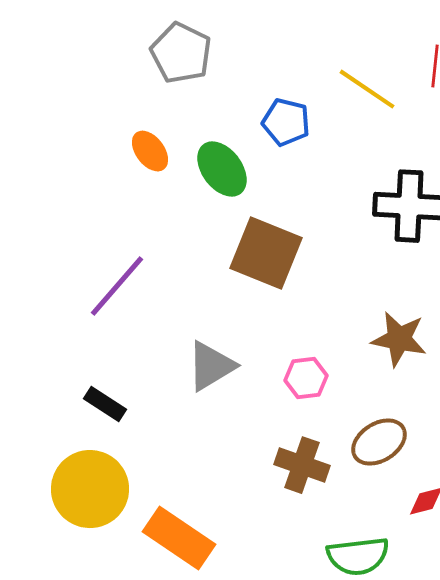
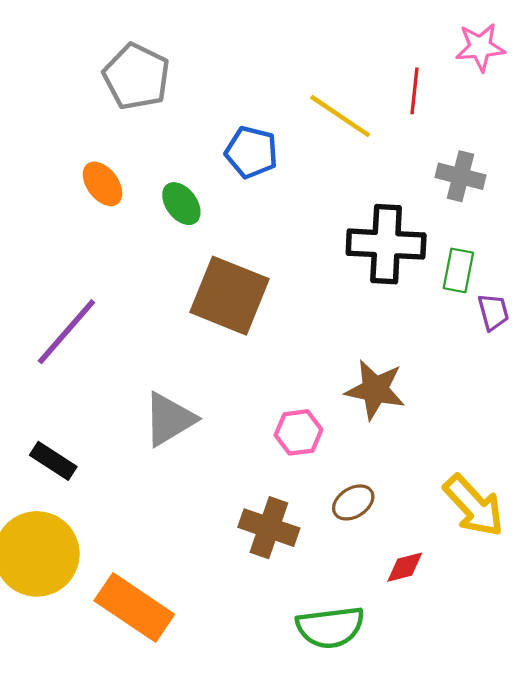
green ellipse: (222, 169) -> (181, 204), size x0.7
pink hexagon: (306, 378) -> (298, 432), moved
brown ellipse: (379, 442) -> (353, 502), size x0.7

